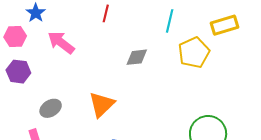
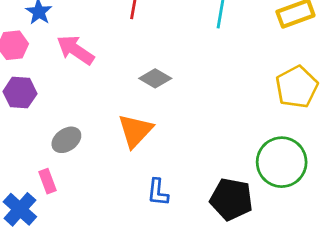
yellow pentagon: (194, 52) -> (297, 87), moved
gray diamond: (137, 57) -> (155, 78), moved, turned 40

